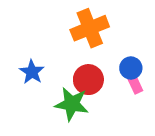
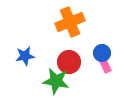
blue star: (32, 72) -> (25, 56), turned 30

